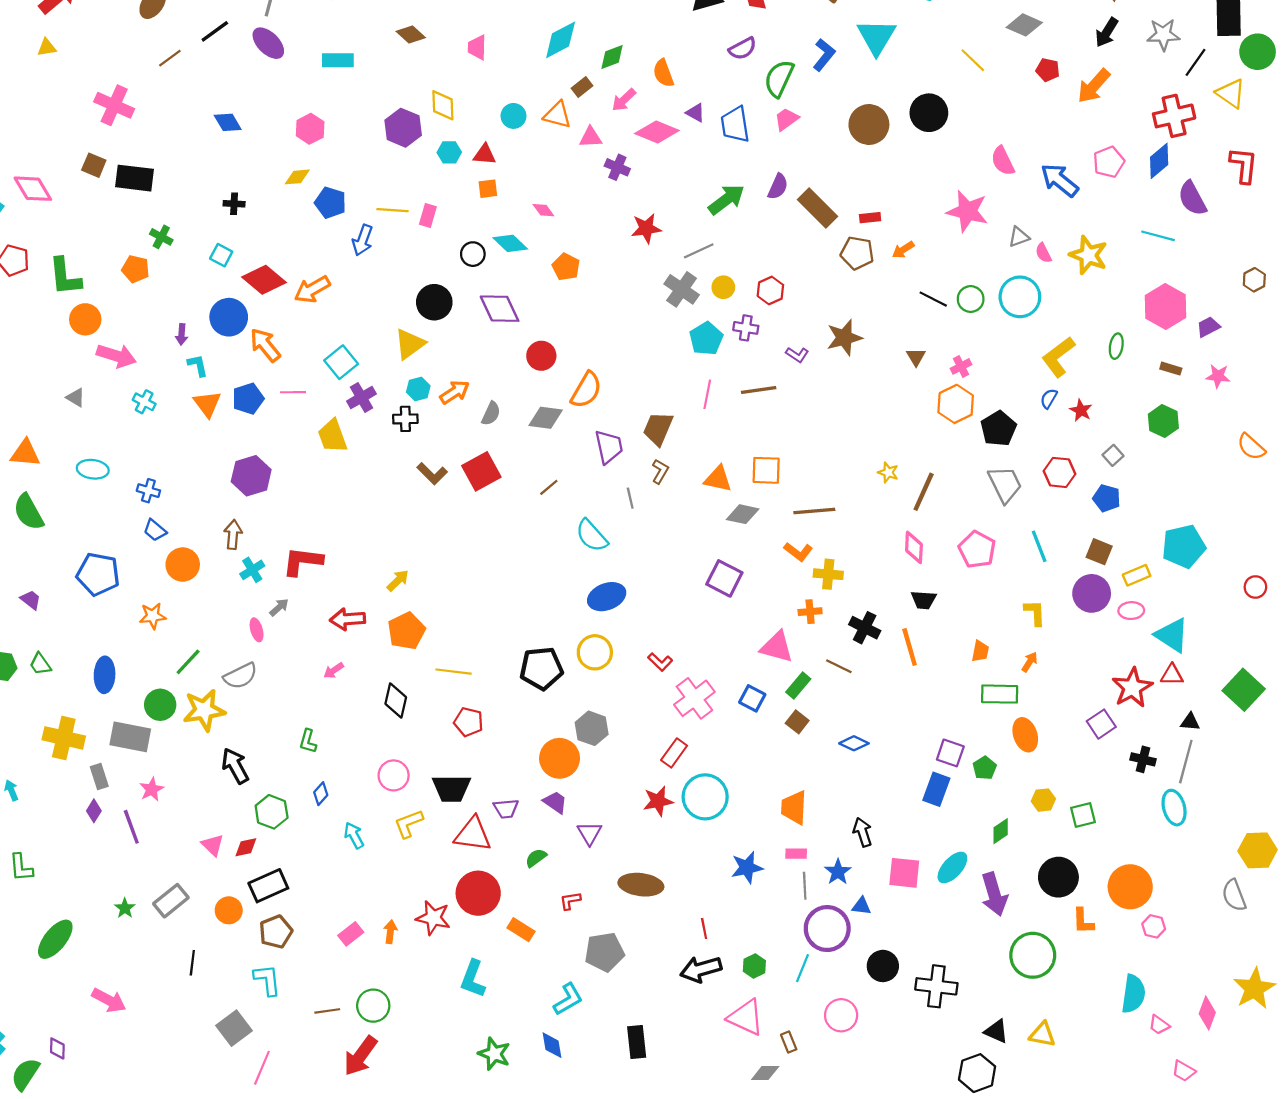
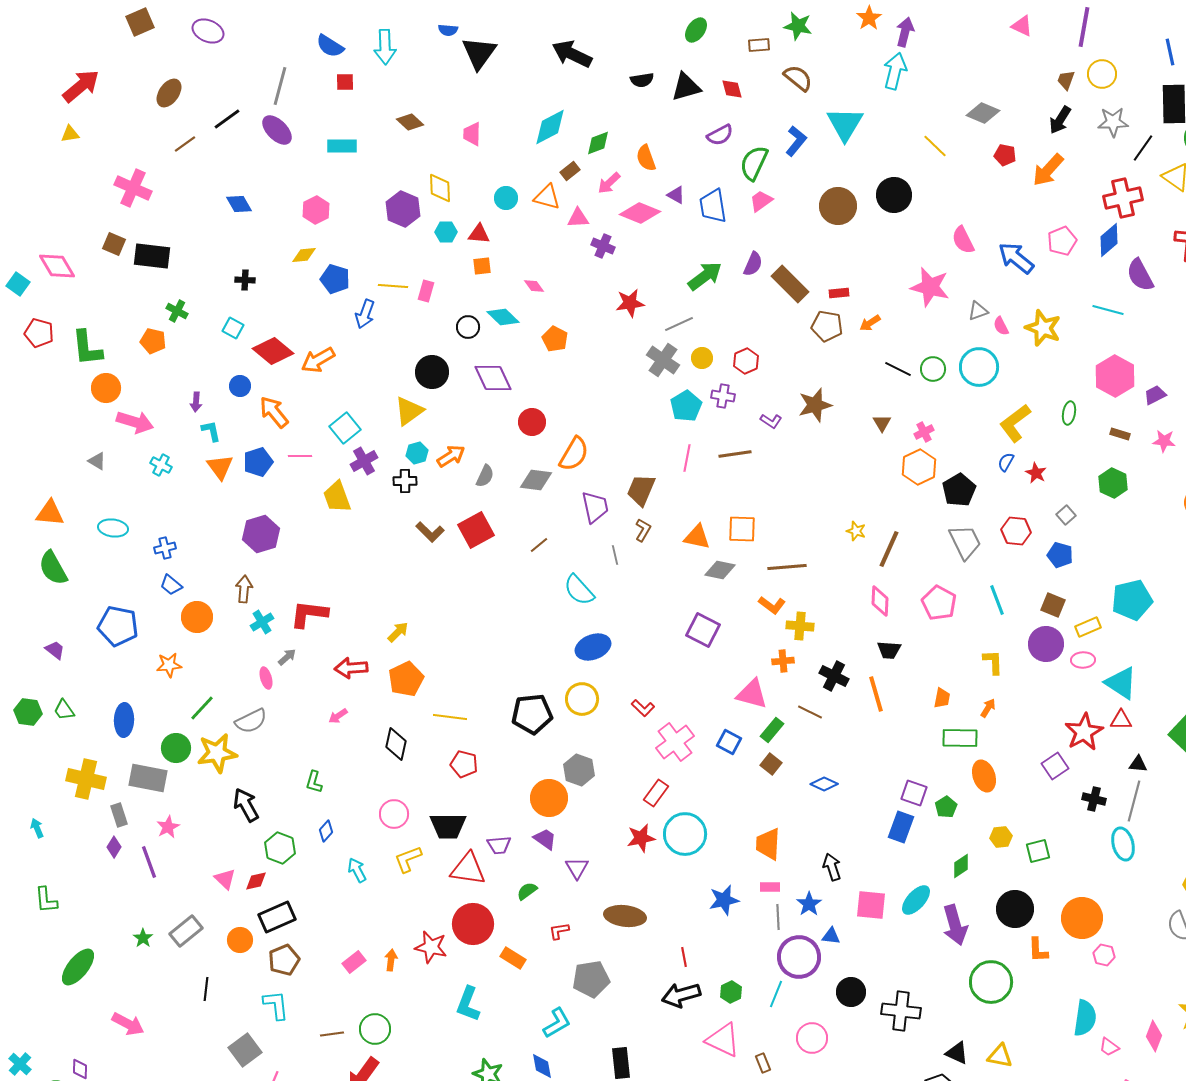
blue circle: (229, 317) -> (240, 386), size x0.6
blue cross: (148, 491) -> (165, 548), turned -30

